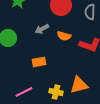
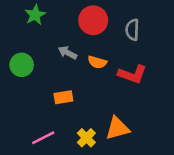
gray arrow: (42, 29) -> (68, 53), turned 56
yellow cross: (56, 92) -> (86, 138), turned 32

